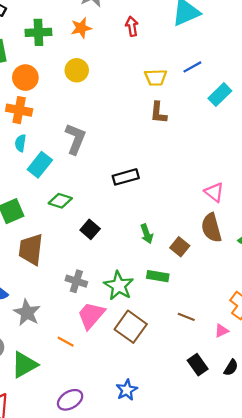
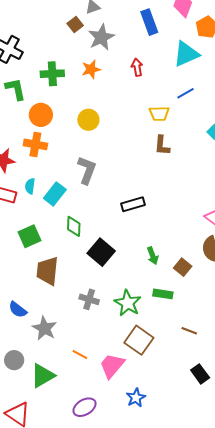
blue line: (192, 67) -> (186, 93), moved
yellow circle: (77, 70) -> (88, 120), moved
cyan semicircle: (20, 143) -> (30, 186), moved
green diamond: (60, 201) -> (74, 226), turned 75
black square: (90, 229) -> (101, 252), size x1.5
pink trapezoid: (91, 315) -> (112, 366), moved

